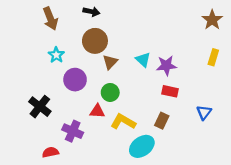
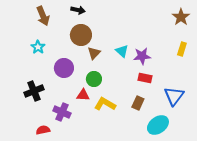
cyan star: (56, 55) -> (38, 47), moved
black cross: (40, 107) -> (34, 91), turned 30
blue triangle: (204, 112) -> (174, 96), size x1.5
cyan ellipse: (142, 146) -> (158, 125), moved

